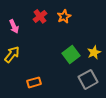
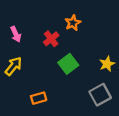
red cross: (40, 16) -> (51, 39), moved
green square: (71, 54) -> (68, 64), moved

